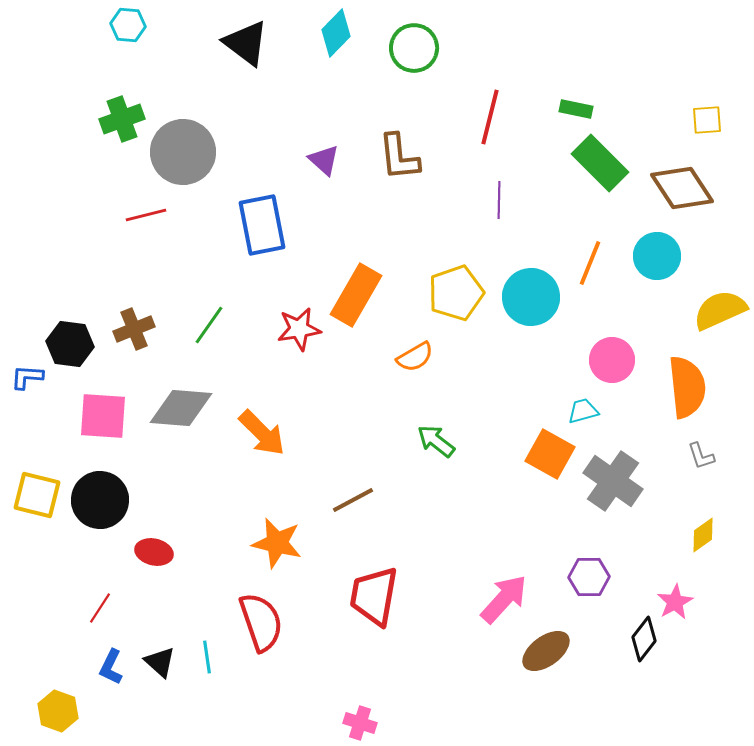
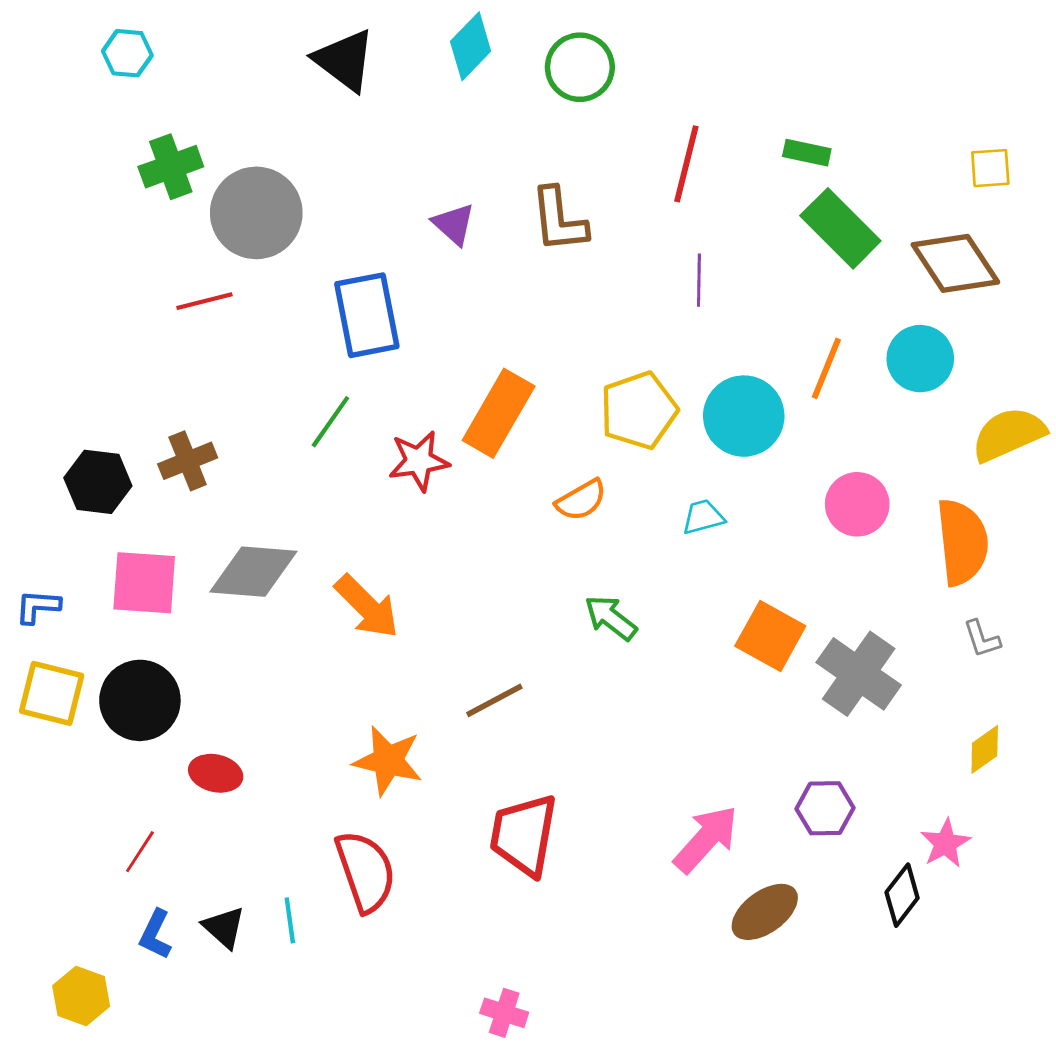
cyan hexagon: (128, 25) -> (127, 53), moved
green line: (209, 325) -> (330, 422), moved
blue L-shape: (27, 377) -> (38, 607), moved
cyan trapezoid: (583, 411) -> (703, 517), moved

